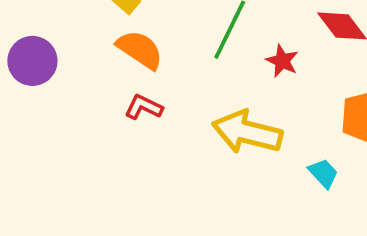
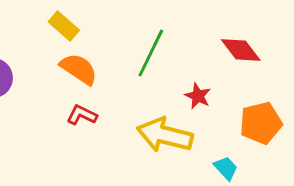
red star: (282, 61) -> (198, 96), moved

